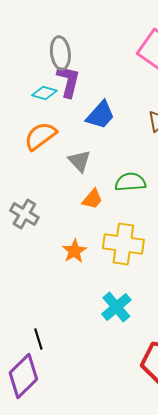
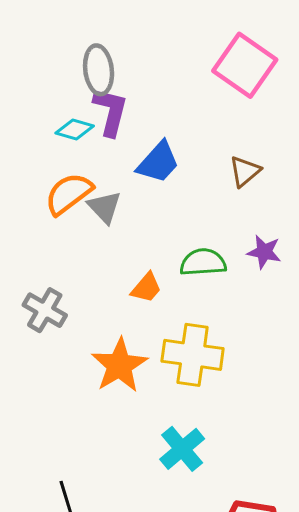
gray triangle: (79, 161) -> (104, 207), moved
orange star: (74, 251) -> (119, 365), size x1.5

